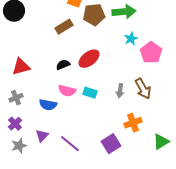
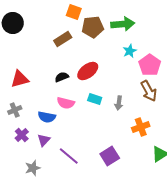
brown arrow: (143, 89) -> (149, 91), moved
cyan rectangle: (90, 93) -> (95, 99), moved
orange cross: (133, 123) -> (141, 127), moved
purple cross: (15, 124) -> (22, 135), moved
purple triangle: (42, 136) -> (44, 140), moved
gray star: (19, 146) -> (33, 168), moved

